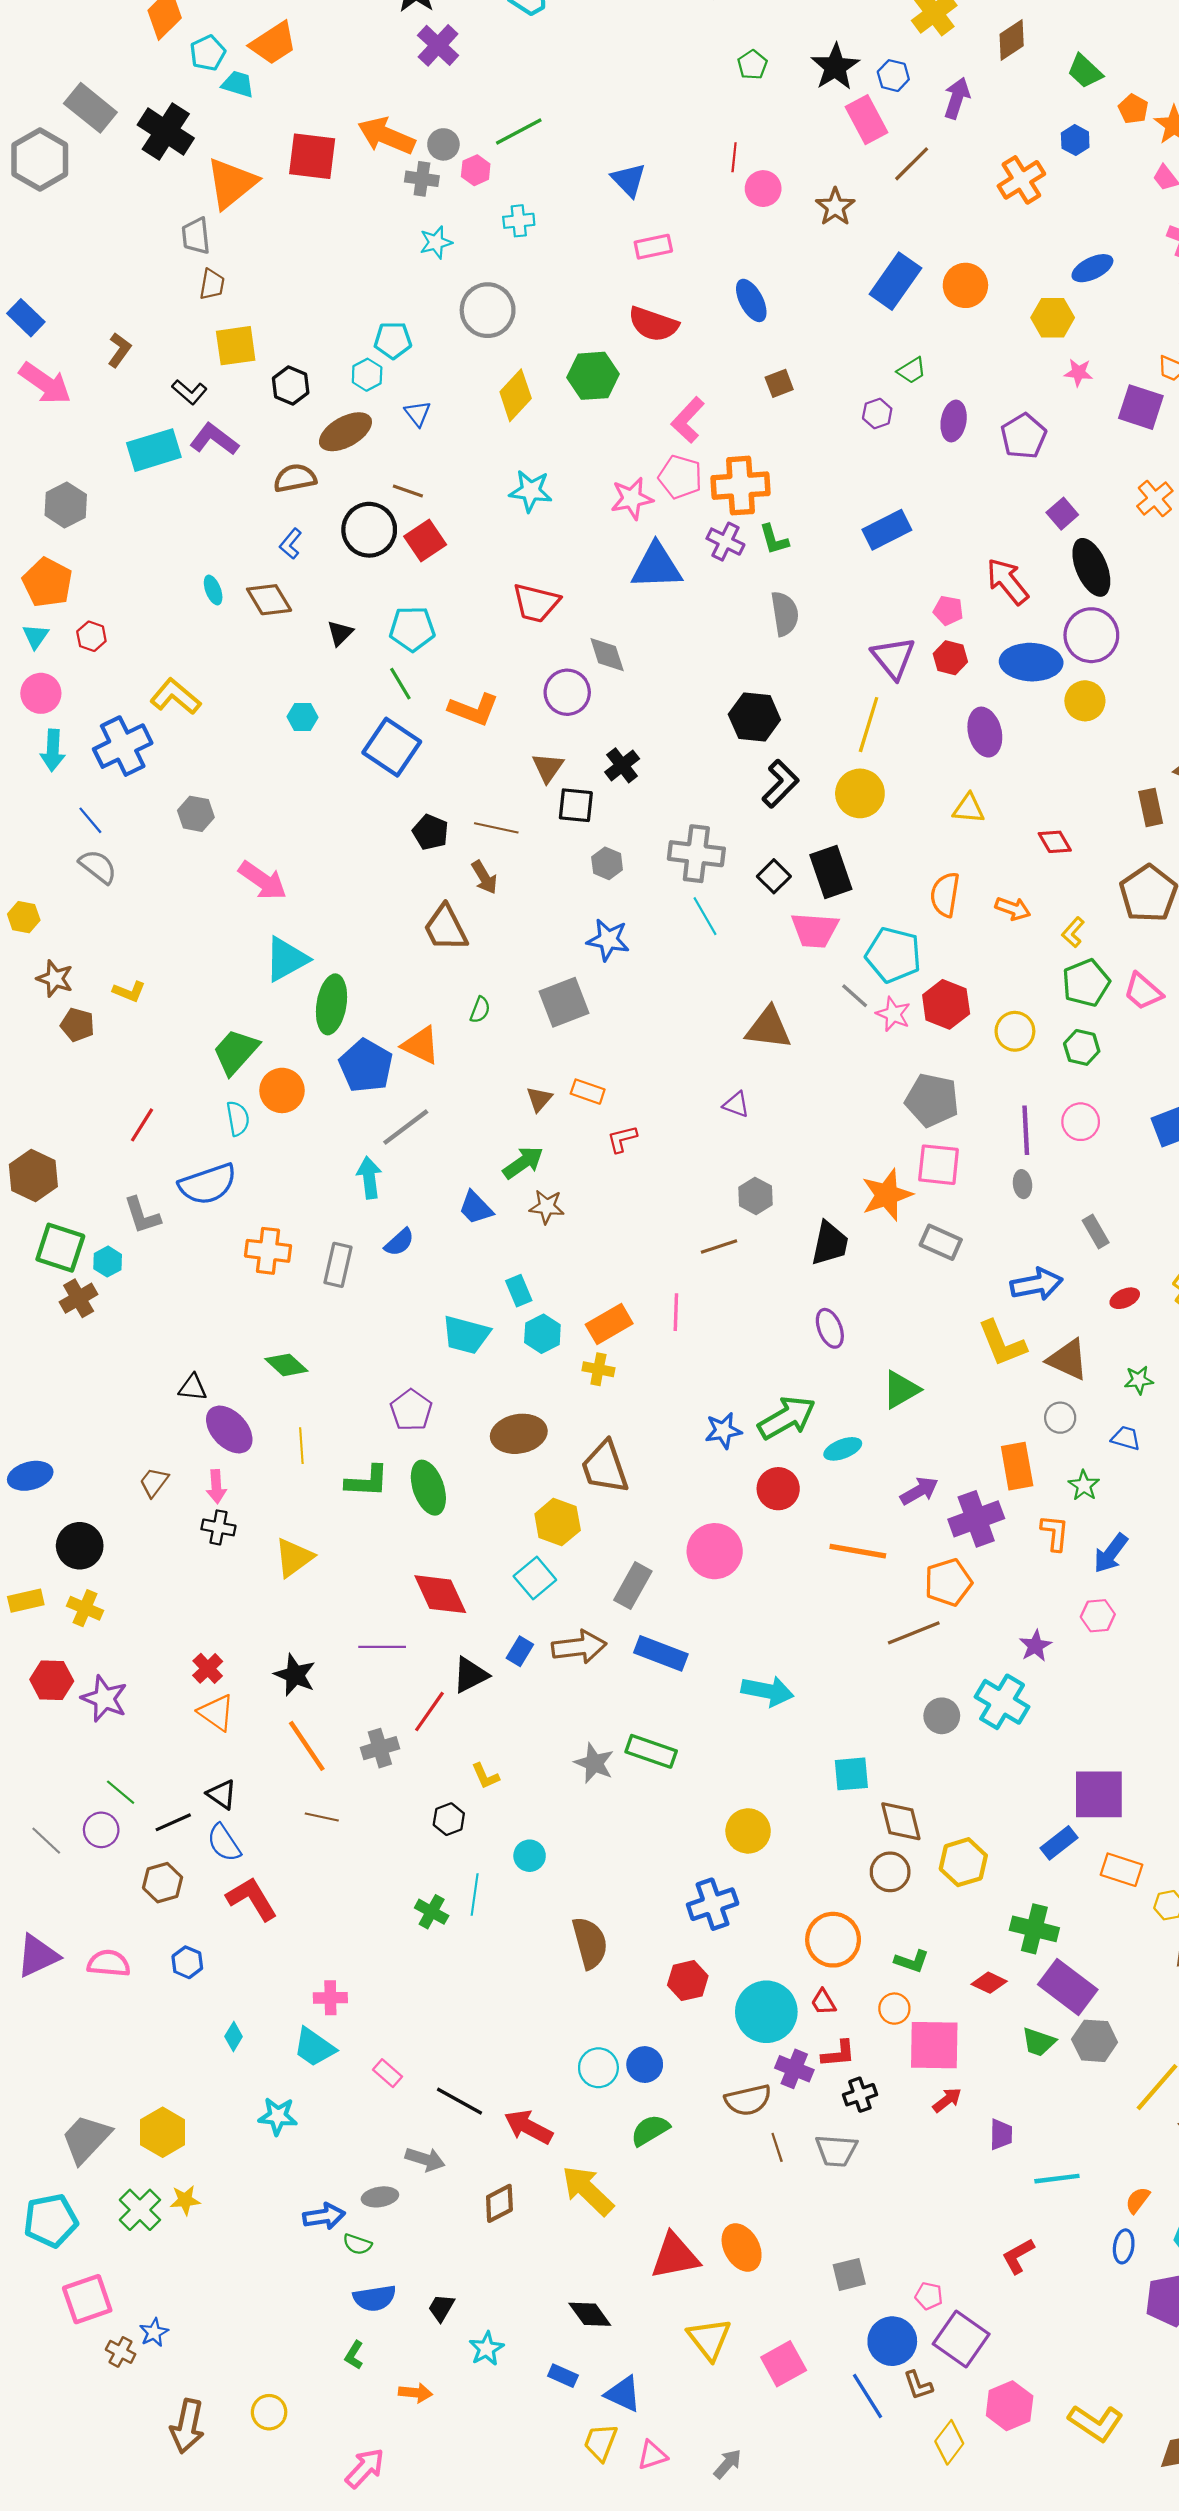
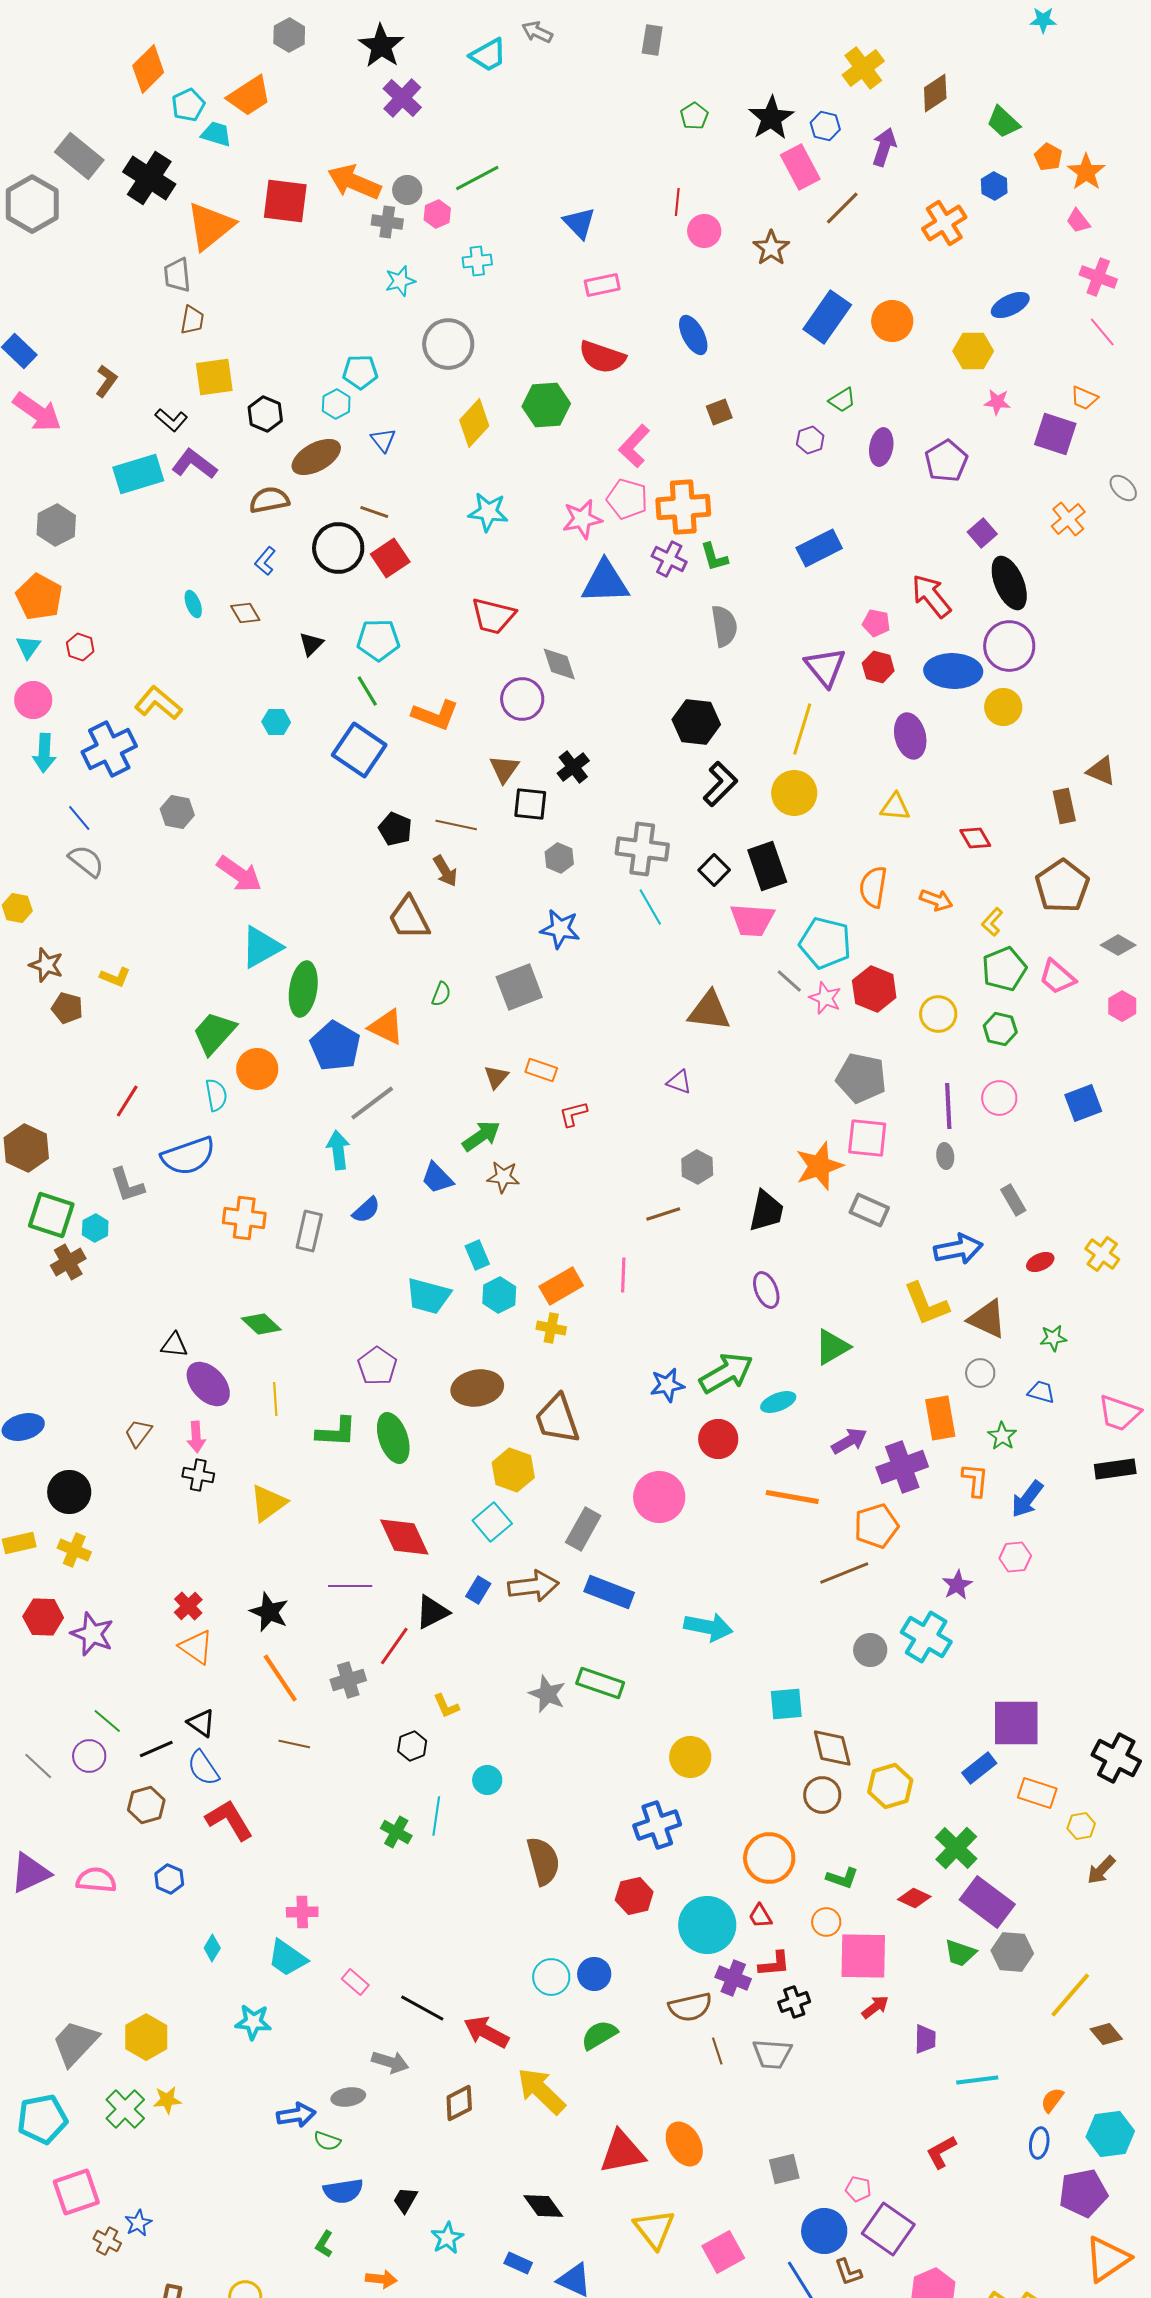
brown diamond: (269, 600) -> (245, 613), size x0.7
green cross: (1034, 1929) -> (956, 1848), turned 30

